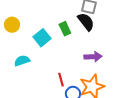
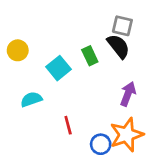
purple arrow: (93, 57) -> (128, 94), turned -66
red line: (61, 80) -> (68, 125), moved

